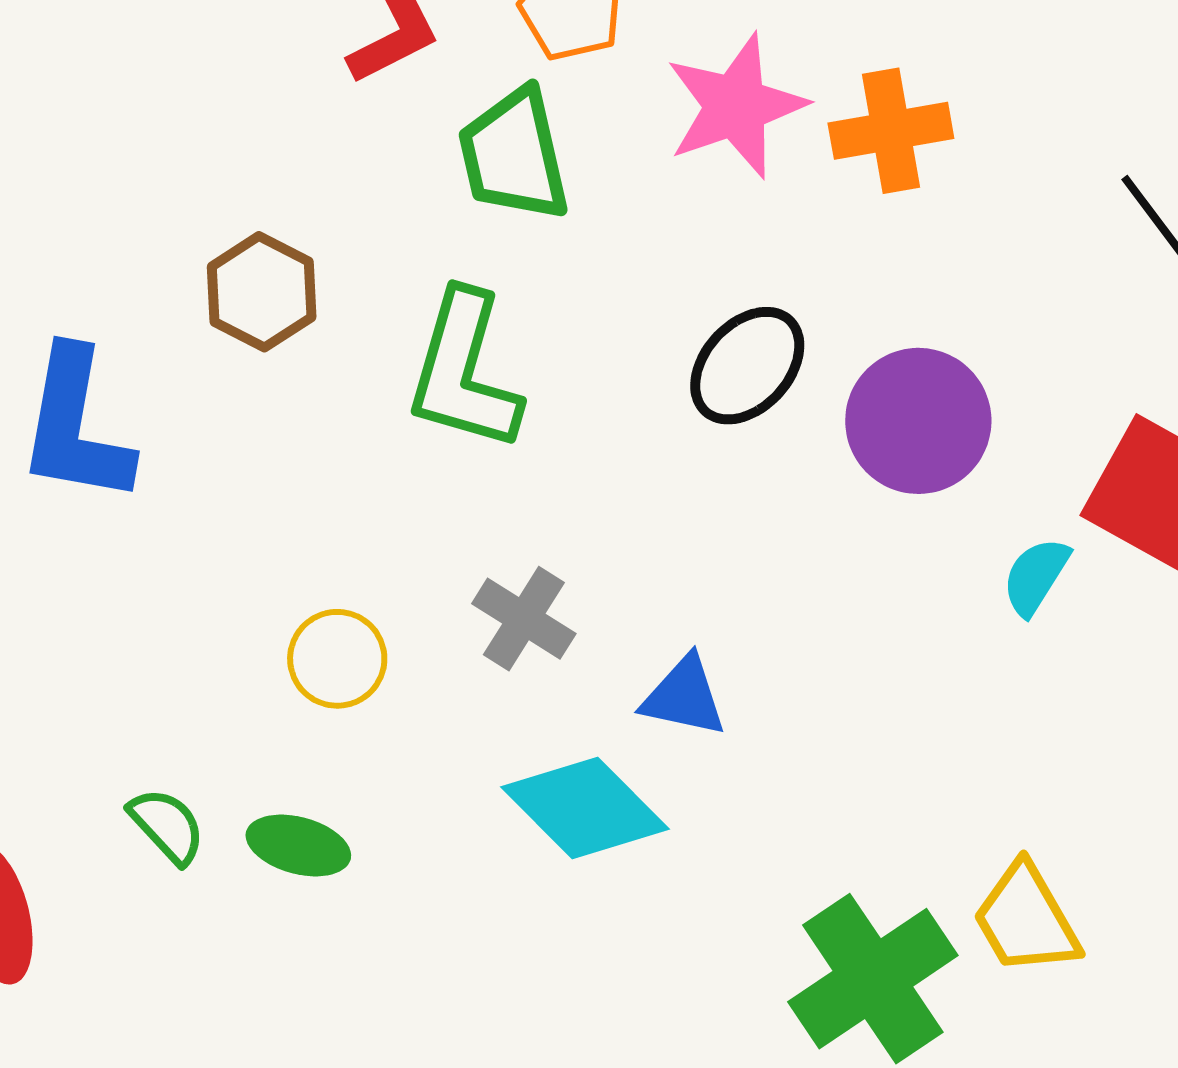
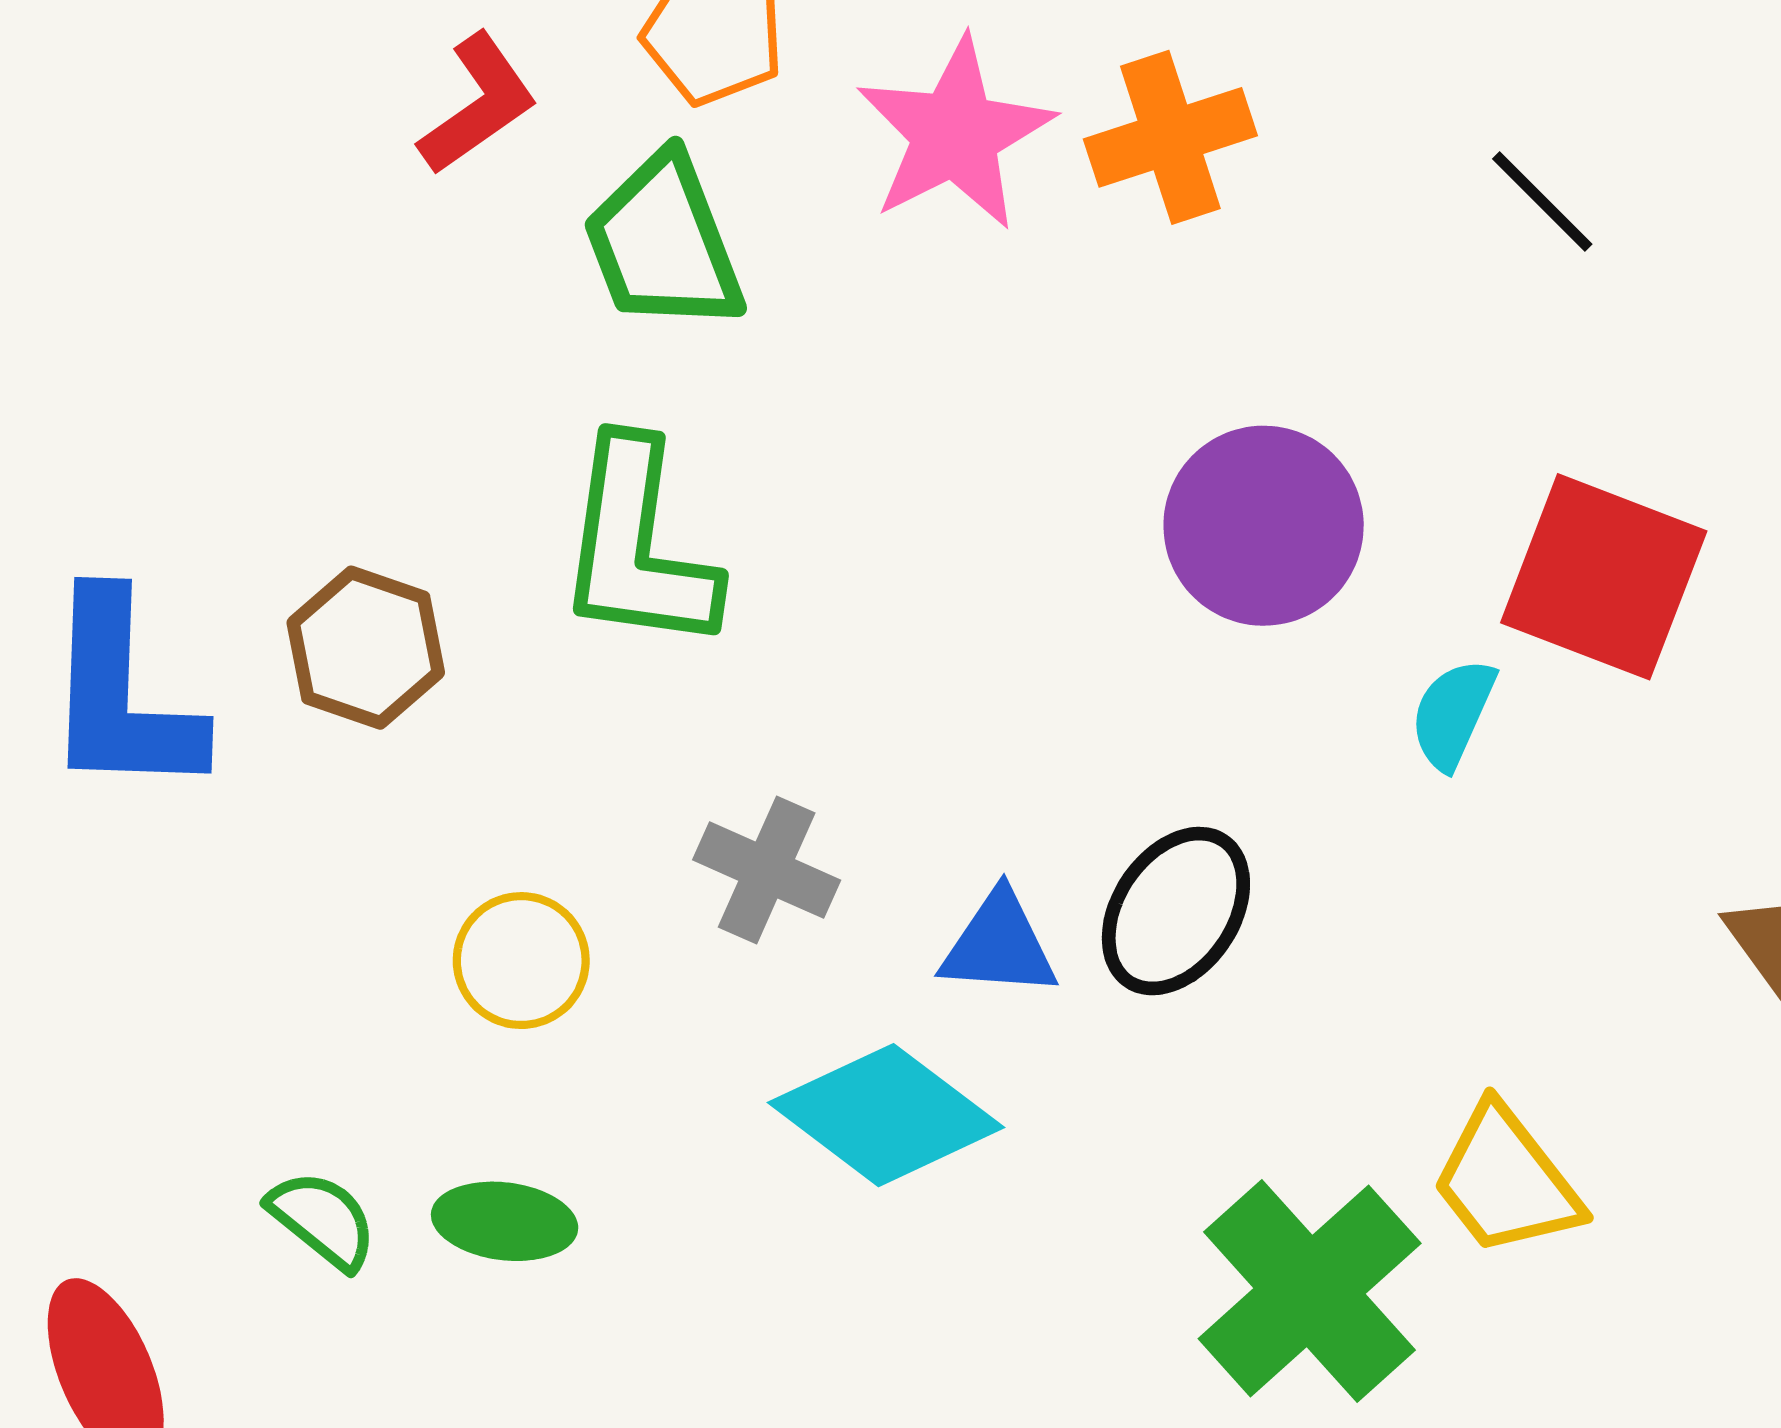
brown hexagon: (262, 292) -> (366, 648), moved
black ellipse: (747, 366) -> (1176, 911), moved

